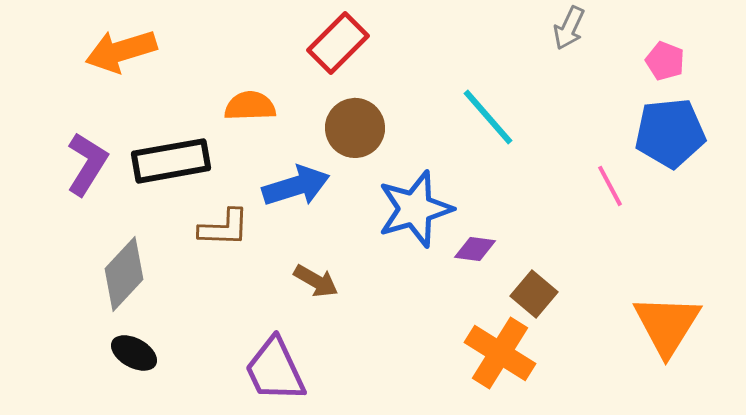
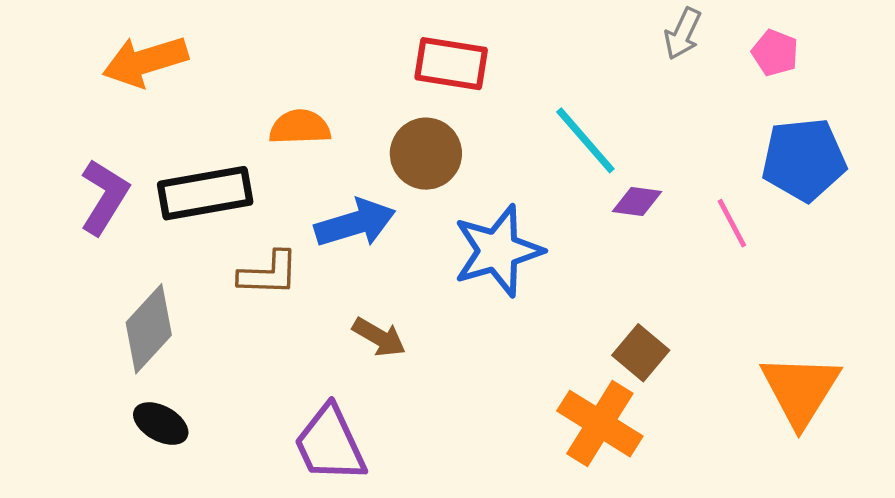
red rectangle: (338, 43) -> (451, 64), moved, turned 54
pink pentagon: (665, 61) -> (775, 53), moved
purple diamond: (475, 249) -> (637, 202), moved

